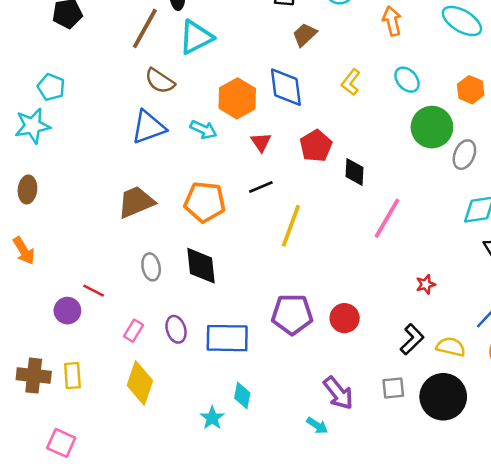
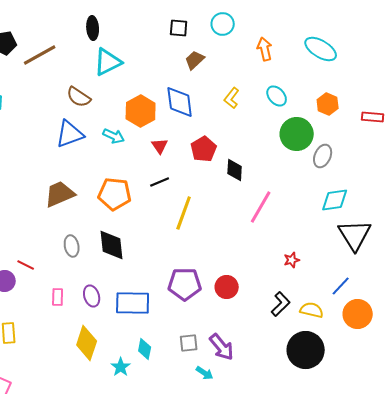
brown line: (145, 28) -> (40, 55), moved, turned 32
pink rectangle: (134, 331) -> (58, 297), turned -30
yellow diamond: (140, 383) -> (87, 343), moved
gray square: (393, 388) -> (189, 343), moved

